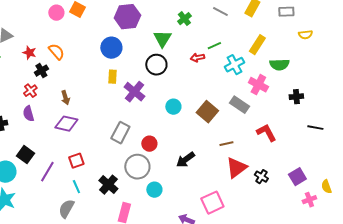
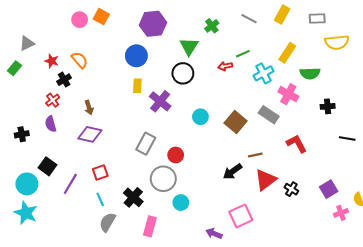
yellow semicircle: (305, 35) -> (337, 42), size x1.6
black arrow: (185, 160) -> (232, 172), moved
gray semicircle: (66, 209) -> (107, 222), moved

